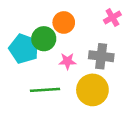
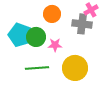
green circle: (44, 39) -> (36, 37), moved
gray cross: (101, 56) -> (82, 24), moved

